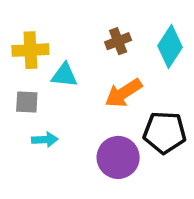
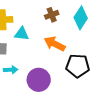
orange arrow: (123, 93) -> (55, 44), turned 60
purple circle: (118, 157) -> (39, 80), moved

